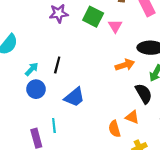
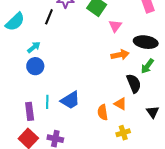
pink triangle: (115, 26) -> (115, 26), moved
black line: (57, 65) -> (49, 17), moved
blue trapezoid: (74, 97) -> (70, 100), moved

